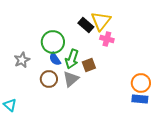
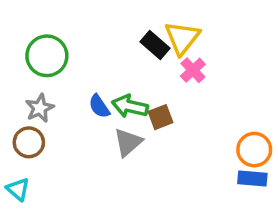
pink cross: (107, 39) -> (193, 70), turned 32
green circle: (53, 42) -> (47, 56), moved
green arrow: (72, 59) -> (130, 106), turned 84
brown circle: (49, 79) -> (29, 142), moved

